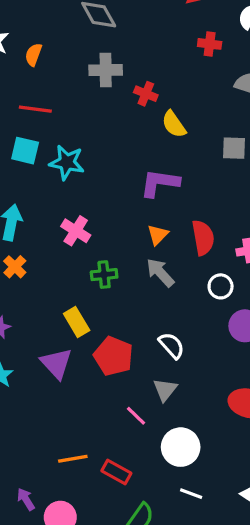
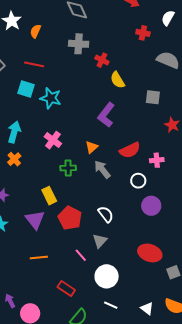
purple L-shape: (160, 183) -> (106, 115), turned -65
orange triangle: (158, 235) -> (92, 147), moved
red semicircle: (203, 238) -> (130, 150), turned 70
orange line: (73, 459) -> (39, 258), moved

